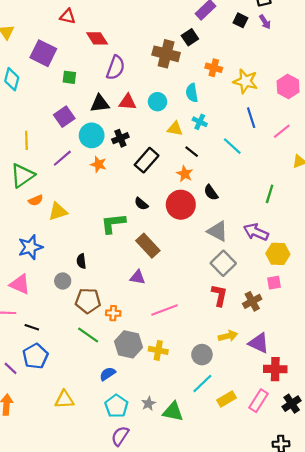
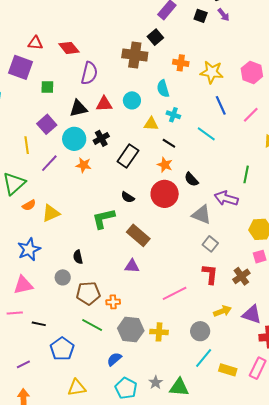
red triangle: (68, 16) -> (35, 43), moved
yellow line: (26, 140) -> (27, 145), moved
purple arrow: (256, 232) -> (226, 198), moved
gray square: (223, 263) -> (210, 244), size x0.7
pink triangle: (20, 284) -> (23, 285), turned -30
pink line: (165, 310) -> (175, 293), moved
blue pentagon: (35, 356) -> (62, 349), moved
purple line: (11, 368) -> (23, 364), turned -64
yellow rectangle: (227, 399) -> (228, 370), turned 54

